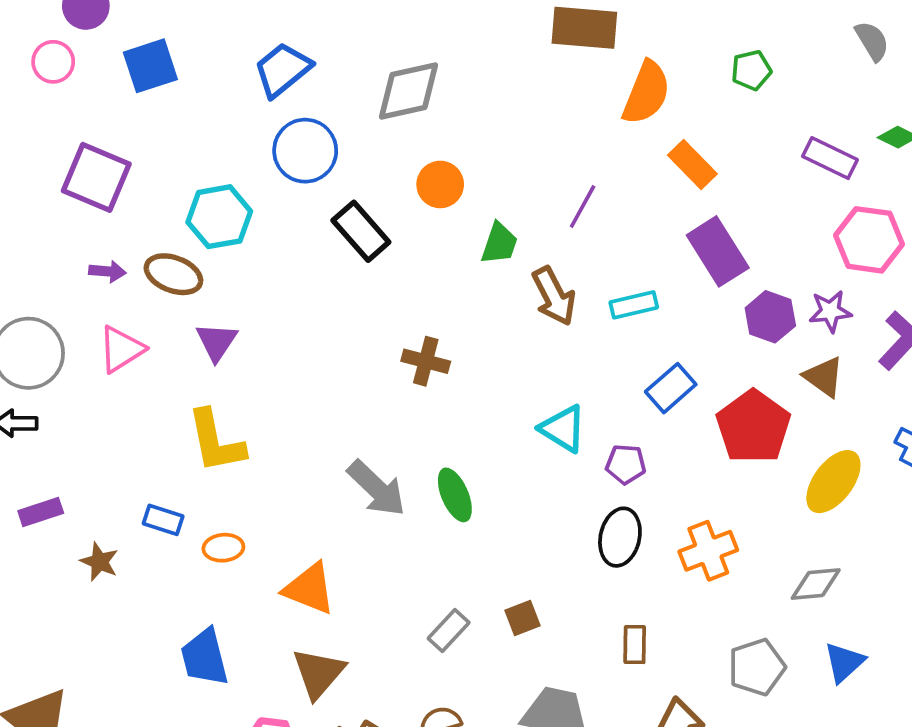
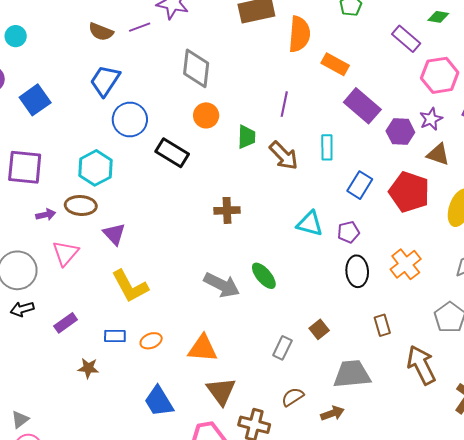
gray diamond: (409, 91) -> (196, 68), moved, turned -54
purple rectangle: (830, 158) -> (406, 39), turned 32
cyan rectangle: (634, 305) -> (327, 147), turned -60
purple rectangle: (41, 512) -> (66, 323), moved

